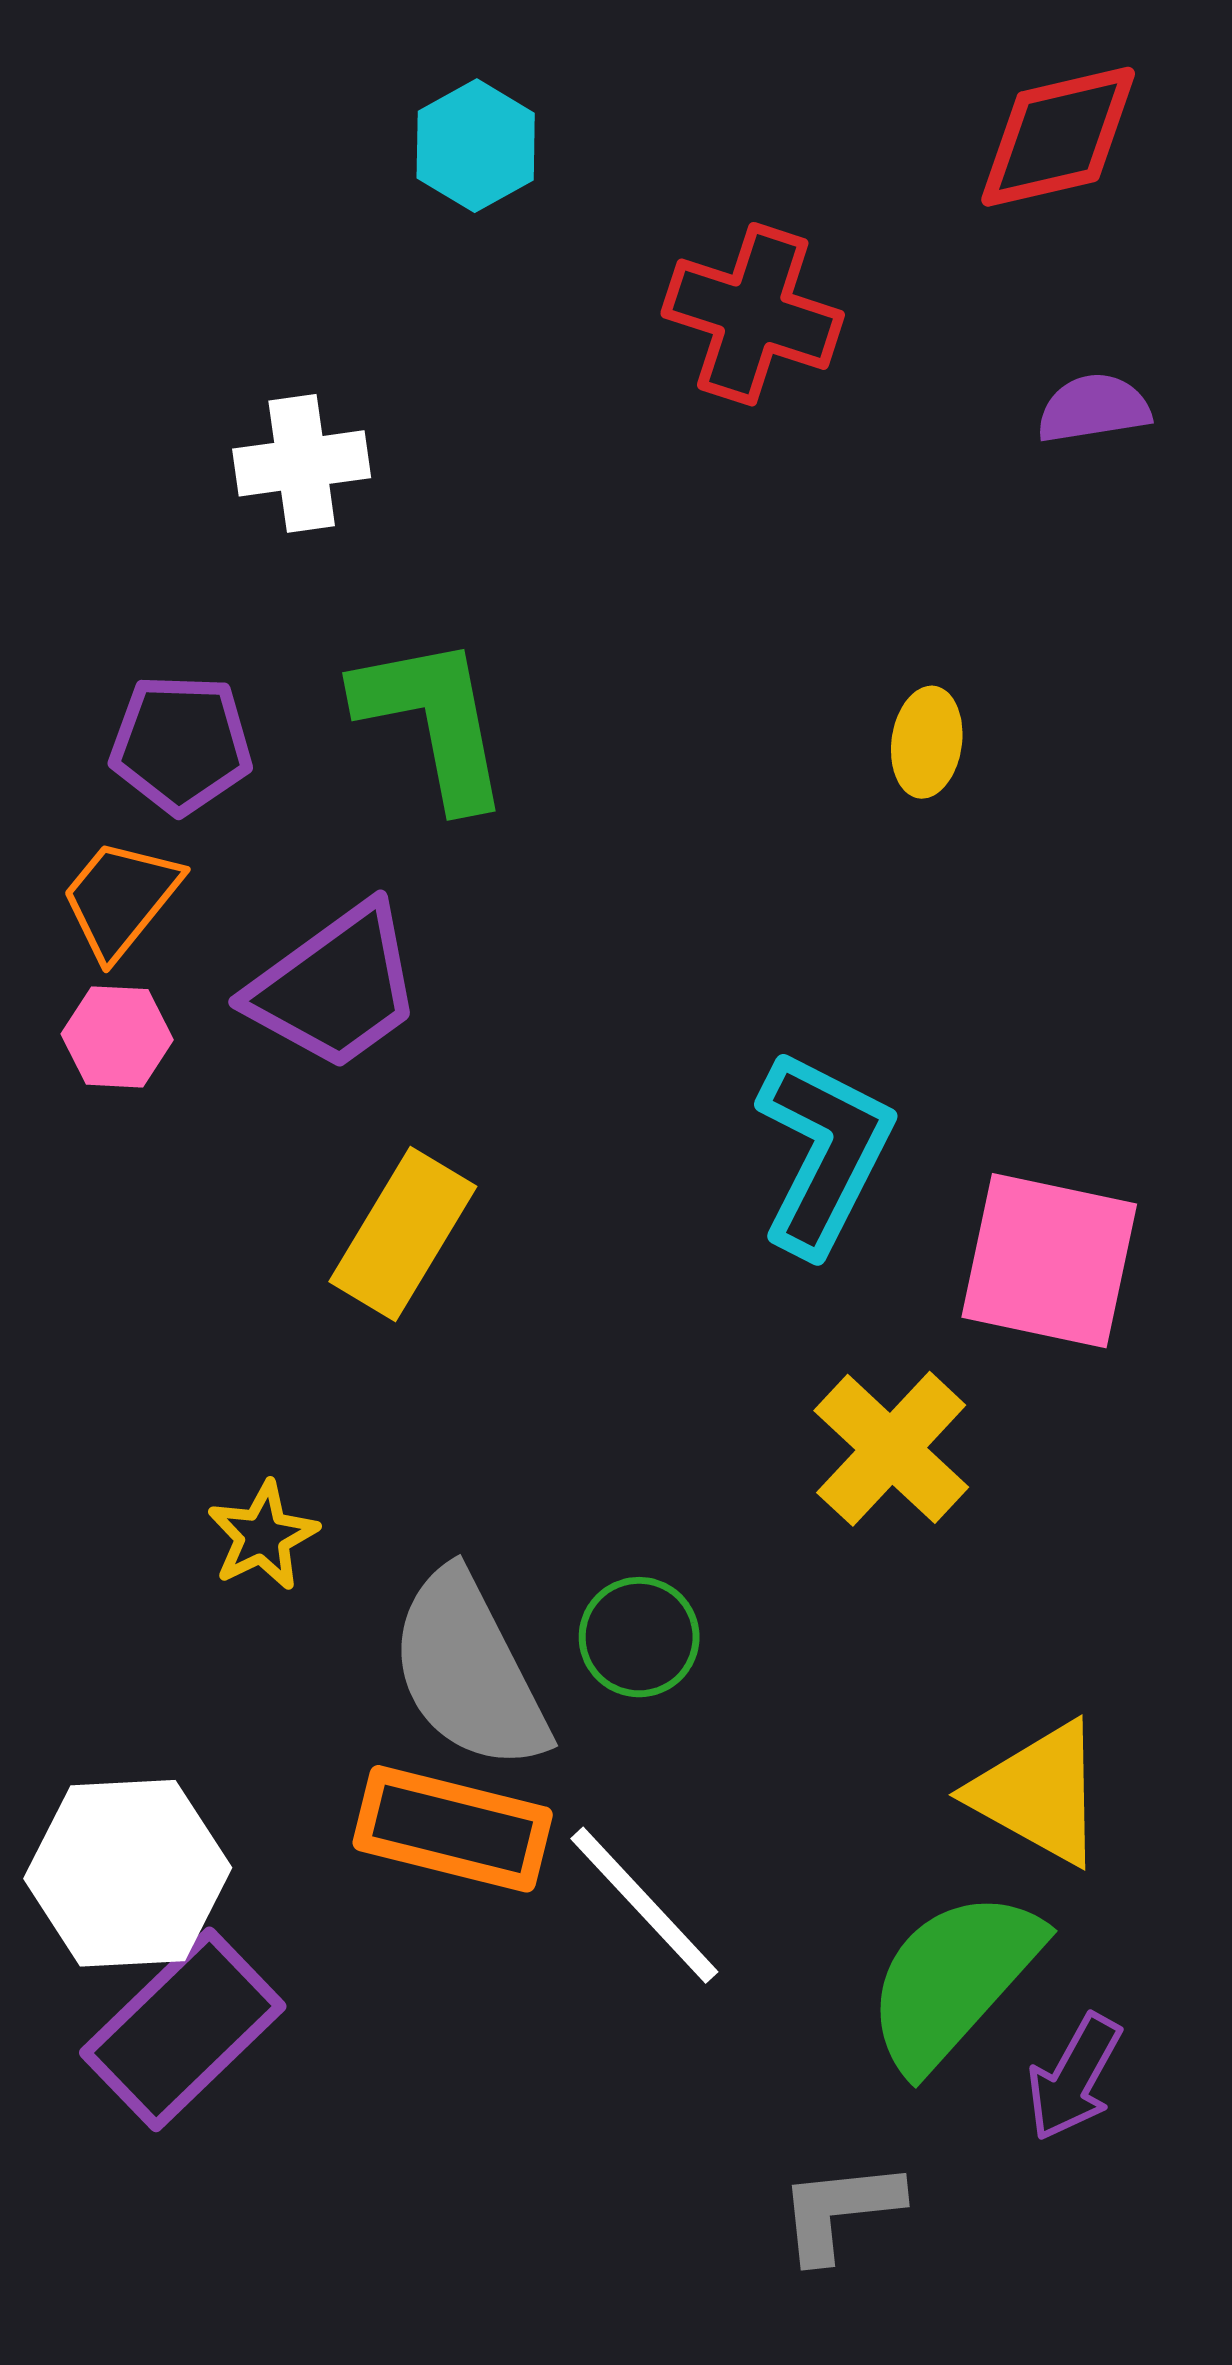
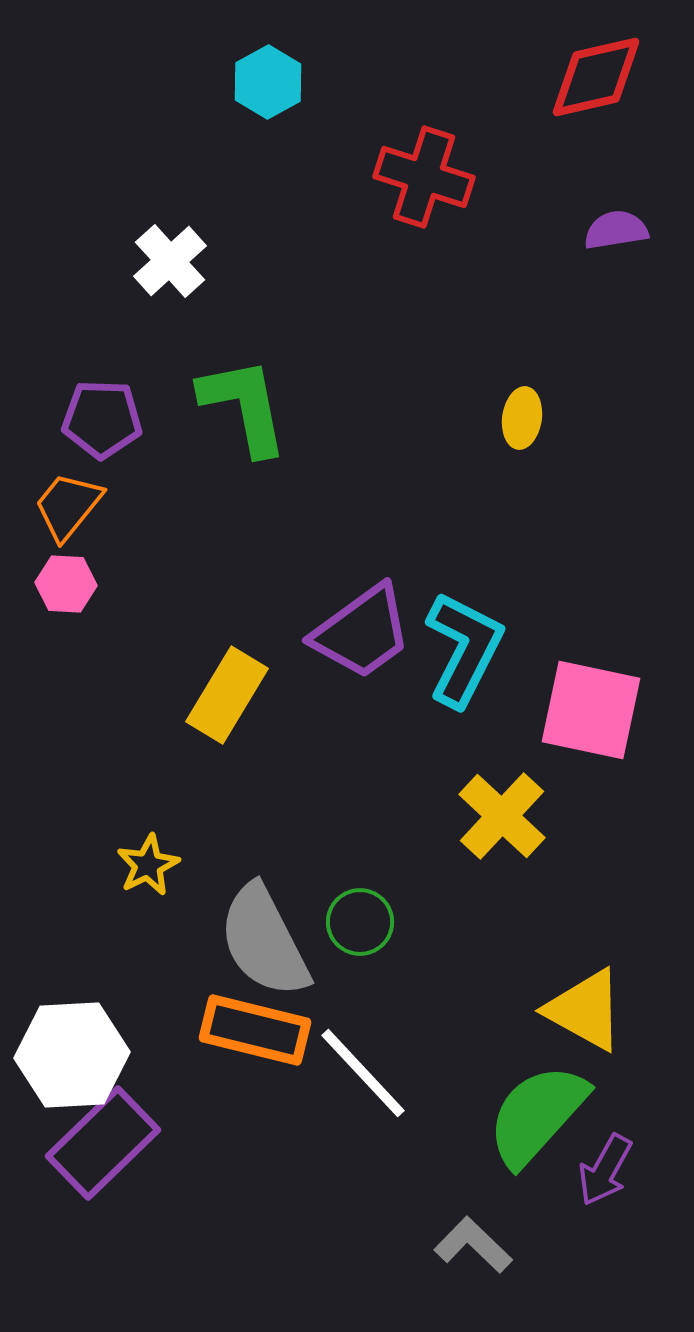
white cross: (302, 463) -> (170, 261), turned -34
purple trapezoid: (335, 987) -> (362, 632), moved
gray L-shape: (840, 2211) -> (473, 1245), turned 50

